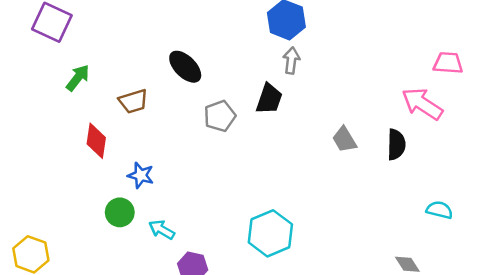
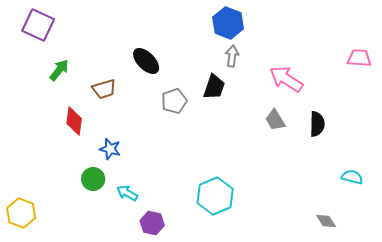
pink arrow: (422, 104) -> (286, 79), moved

